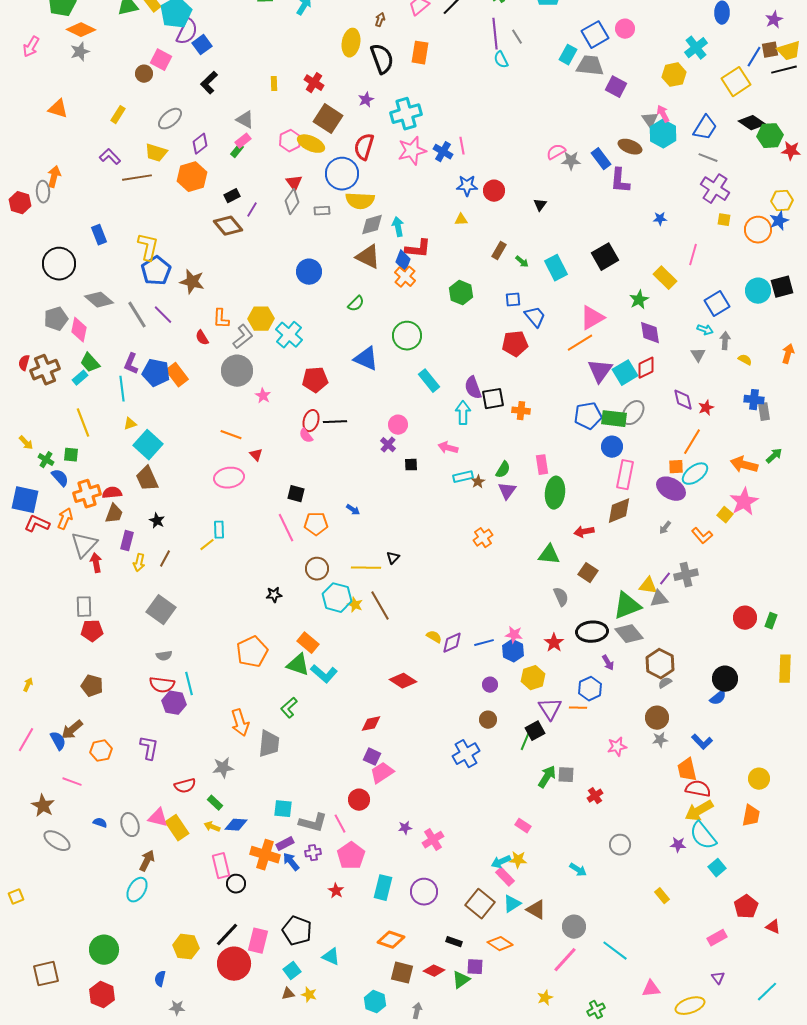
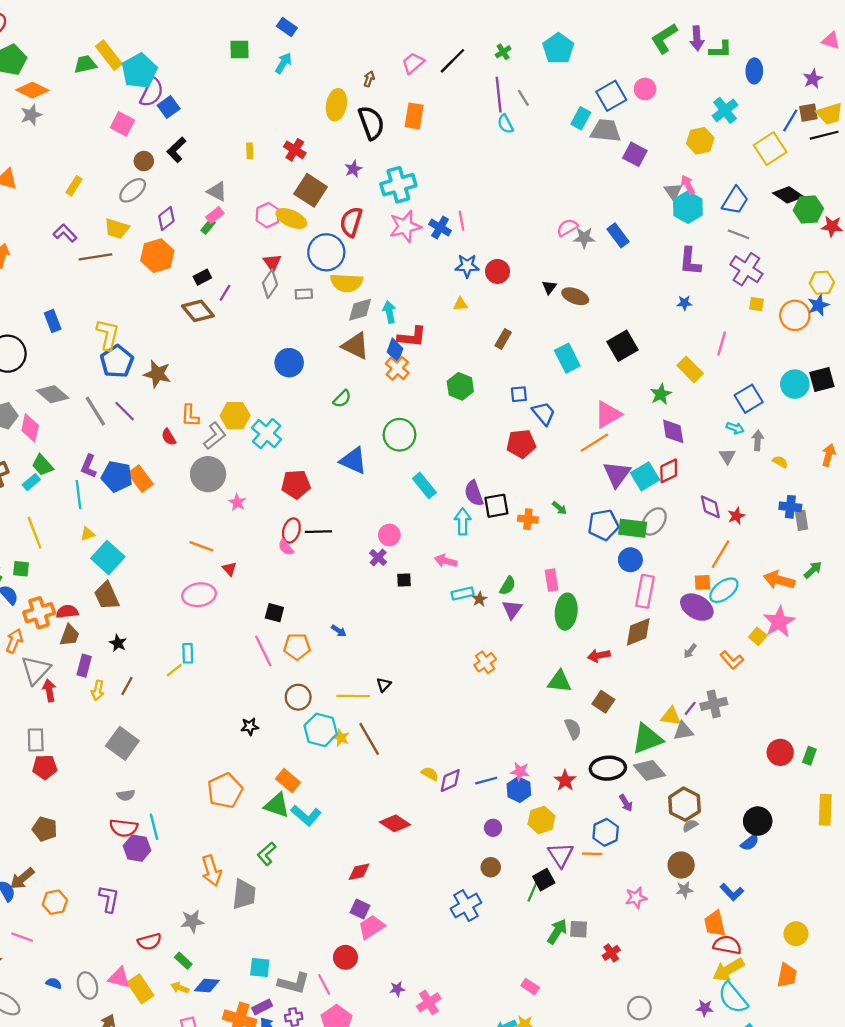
brown circle: (144, 74) -> (144, 161), moved
brown ellipse: (630, 147) -> (575, 296), moved
purple L-shape: (620, 181) -> (690, 261), moved
green arrow: (522, 262) -> (559, 508), moved

